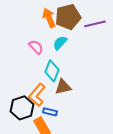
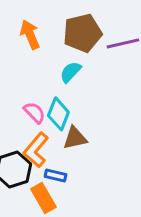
orange arrow: (49, 18) -> (30, 34), moved
pink semicircle: (36, 47) -> (34, 112), moved

